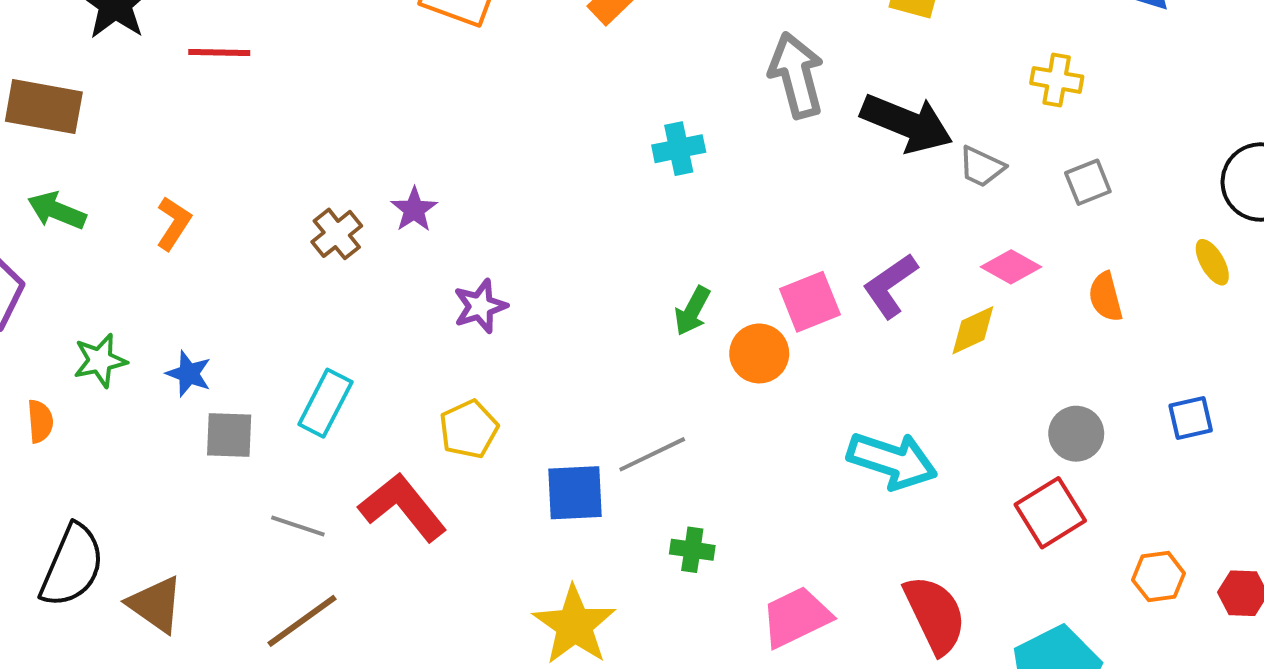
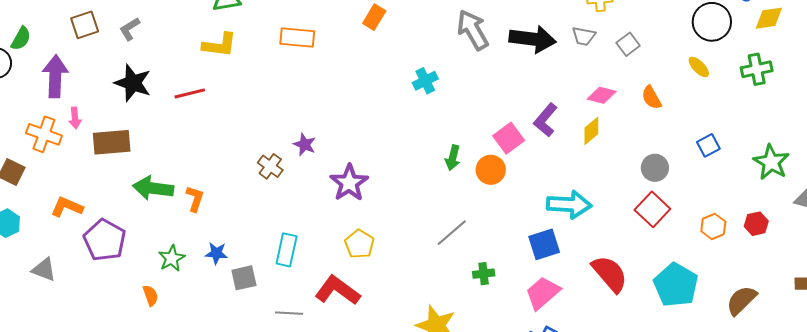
gray trapezoid: (981, 167) -> (584, 36), moved
green arrow: (57, 211) -> (153, 188), moved, size x1.4
orange L-shape: (174, 223) -> (195, 199), moved
purple star: (480, 306) -> (349, 183), size x1.4
blue square: (575, 493) -> (544, 244), moved

